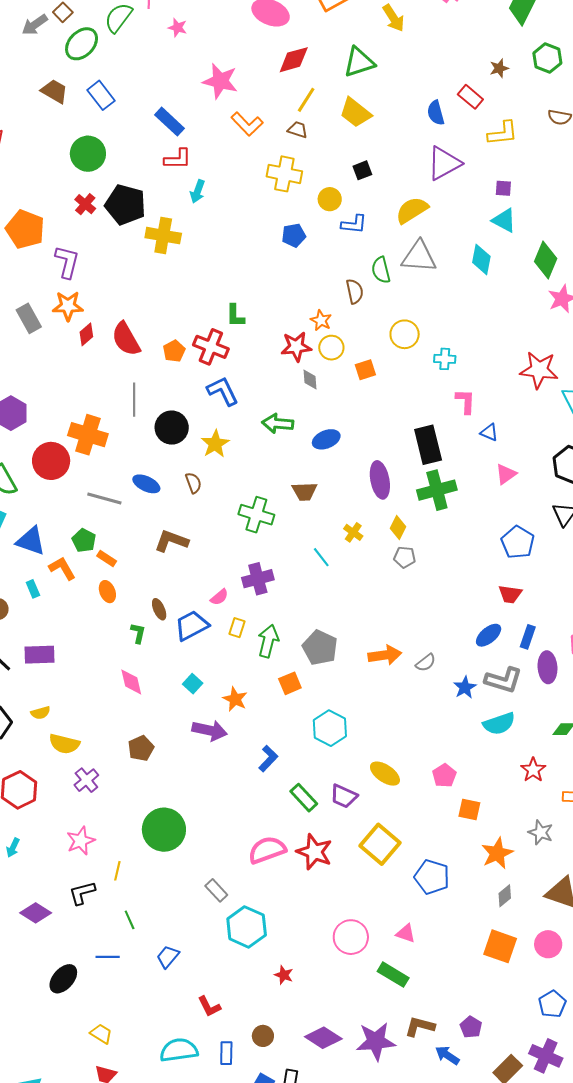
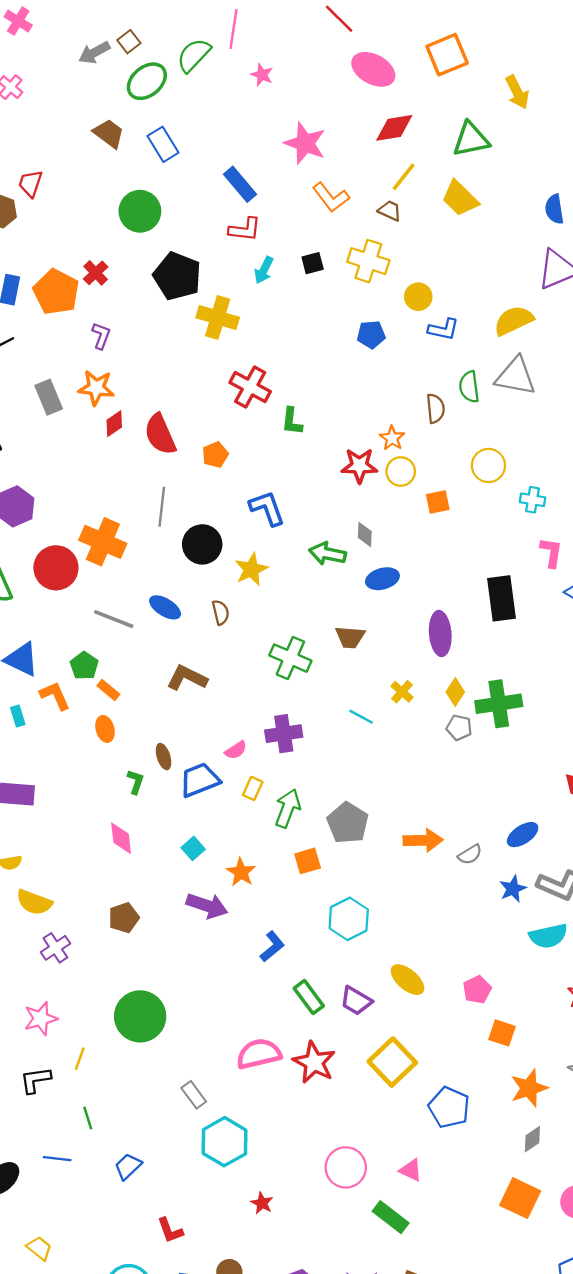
black square: (362, 170) -> (313, 263), moved
red cross: (85, 204) -> (96, 273), moved
purple L-shape: (67, 262) -> (101, 336), size x0.7
red cross: (211, 347) -> (250, 387), moved
gray diamond: (310, 380) -> (365, 534), moved
green cross: (437, 490) -> (499, 704), moved
cyan line: (321, 557) -> (361, 717), turned -30
blue ellipse: (489, 635) -> (523, 835), moved

